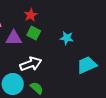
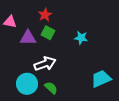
cyan trapezoid: (87, 65) -> (101, 79), moved

